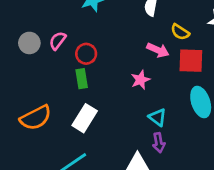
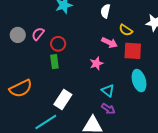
white rectangle: (85, 118) -> (63, 99), moved
purple arrow: (159, 143) -> (108, 109), turned -48

